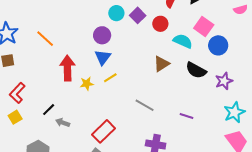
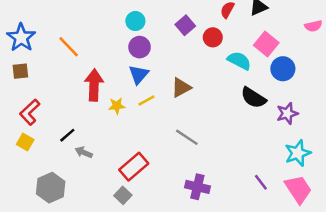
cyan circle: (116, 13) -> (135, 21), moved
brown triangle: (161, 64) -> (181, 88), moved
purple line: (187, 116) -> (261, 182), moved, turned 32
yellow square: (15, 117) -> (25, 142), turned -32

